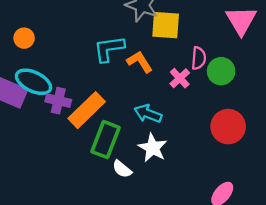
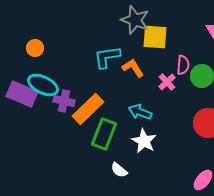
white semicircle: (122, 169) -> (119, 170), moved

